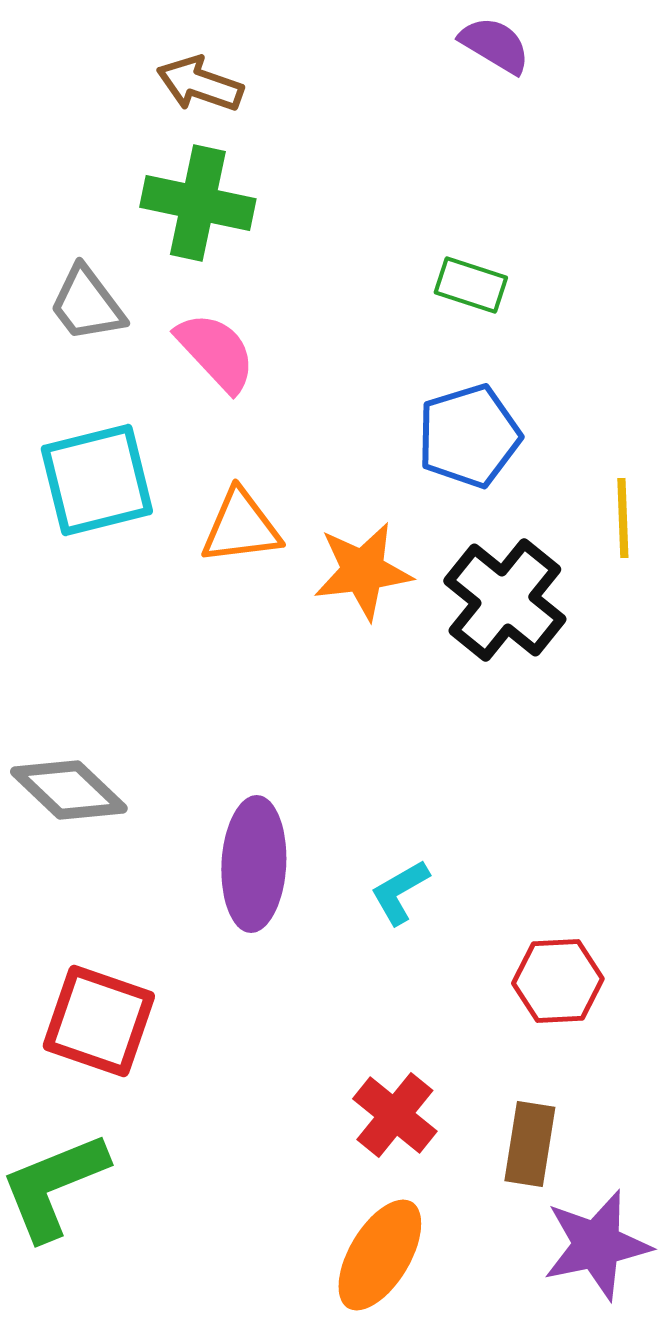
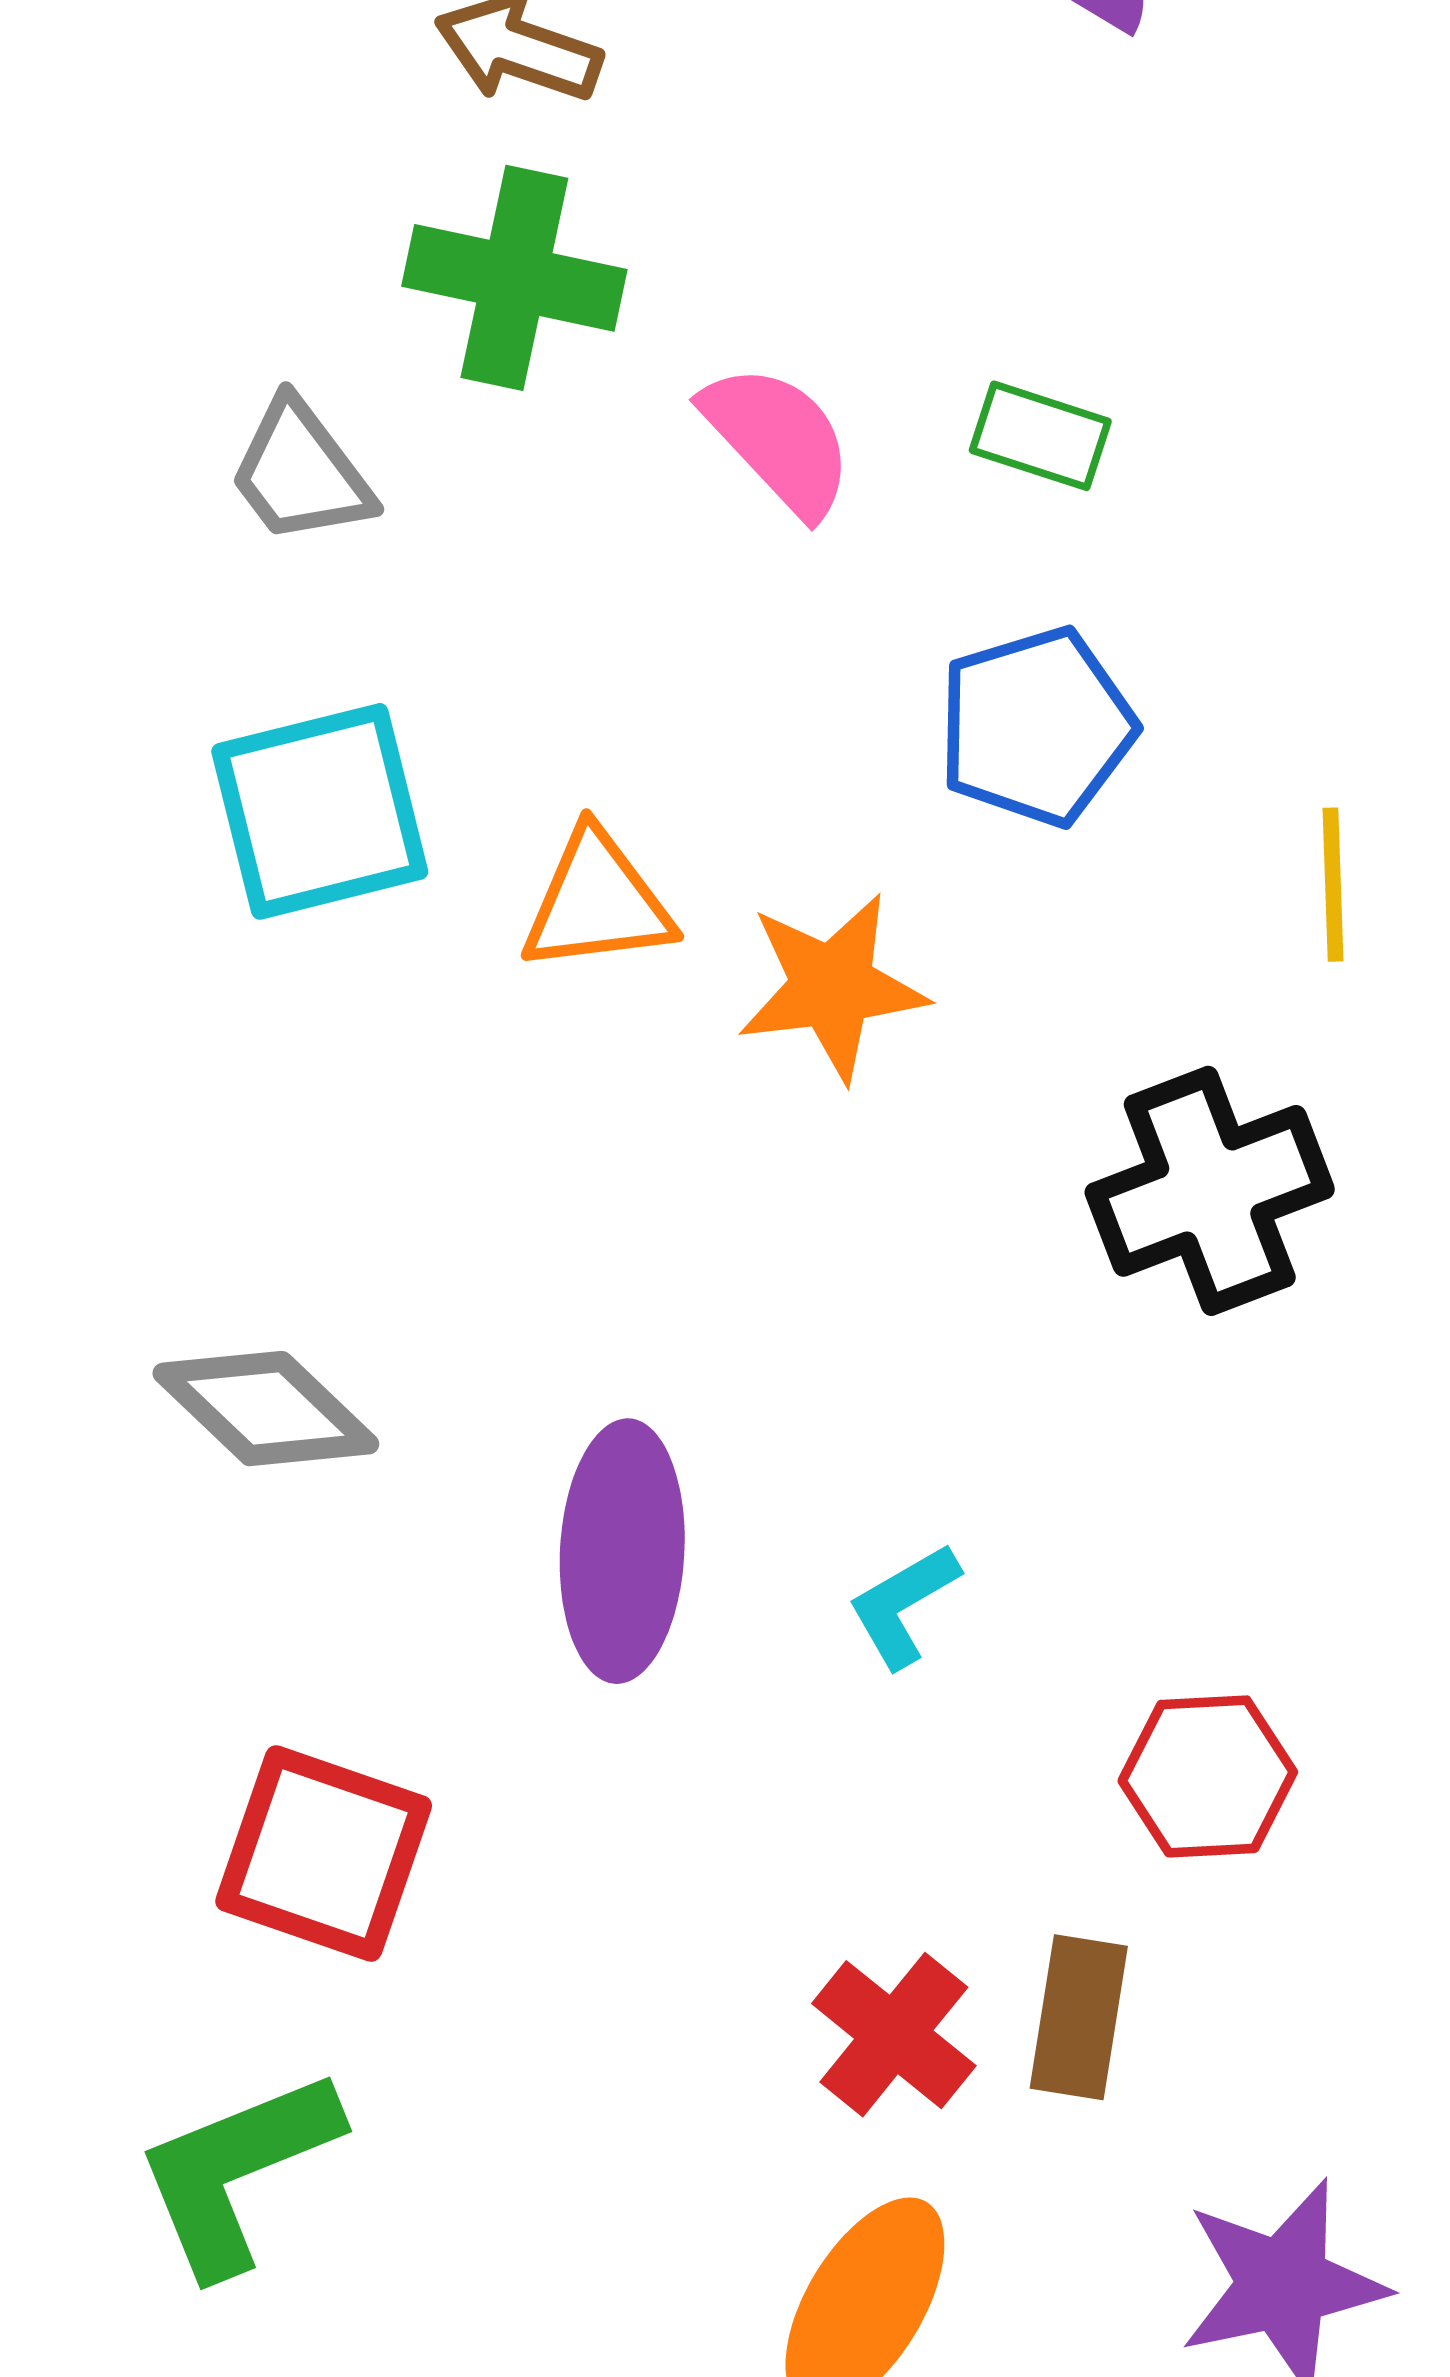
pink semicircle: (216, 352) -> (778, 440), moved
black cross: (505, 600) -> (1210, 1191), moved, turned 30
brown rectangle: (530, 1144) -> (1079, 2017), moved

